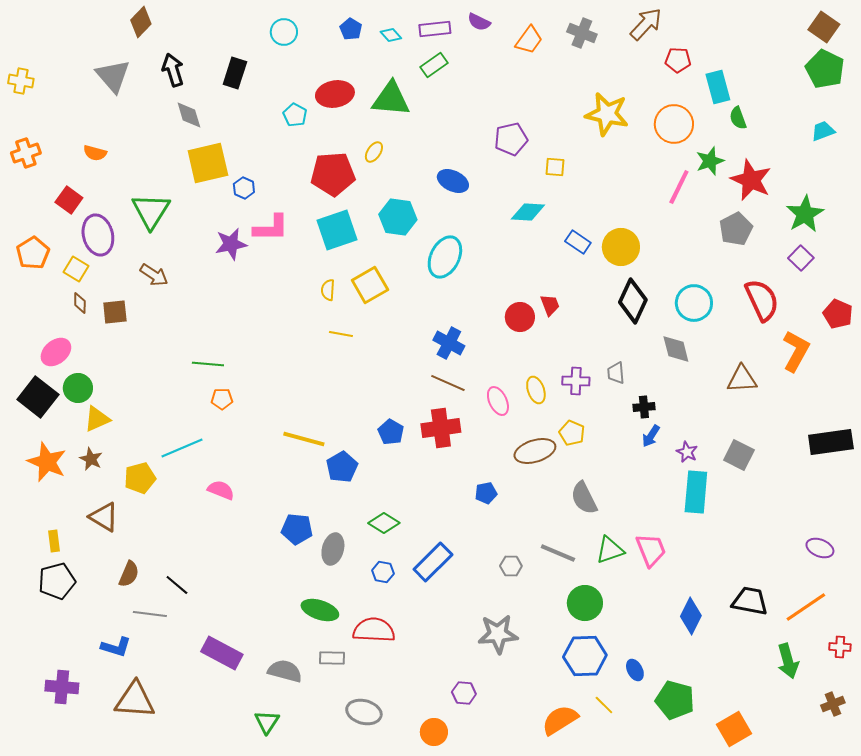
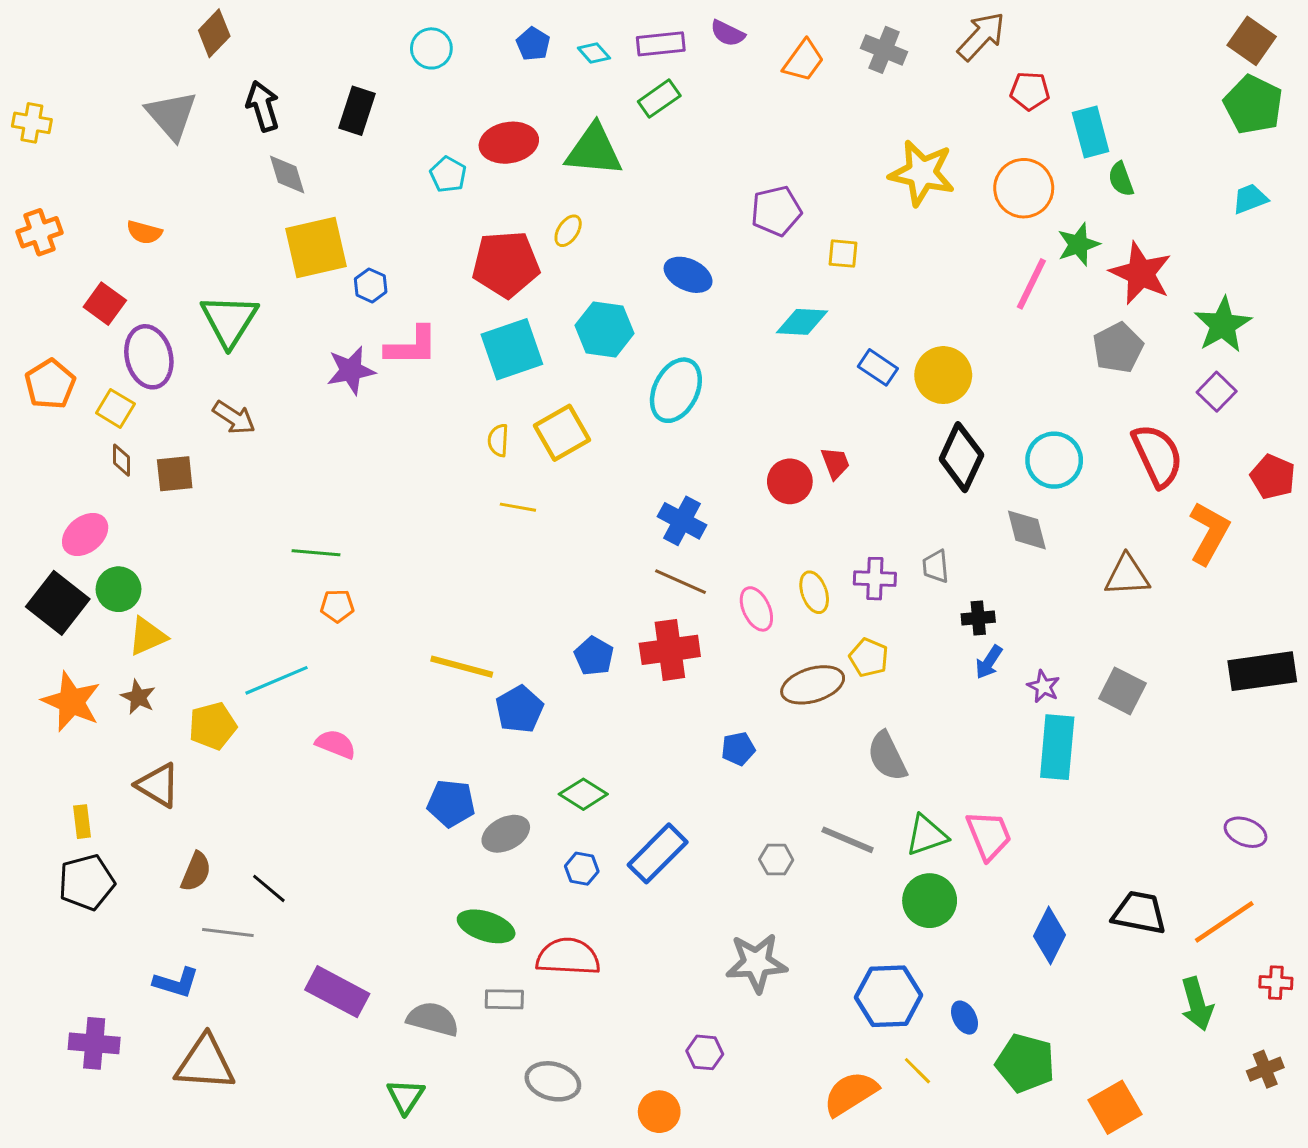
gray ellipse: (333, 549) -> (506, 834), turned 48
green circle: (585, 603) -> (930, 901), moved

